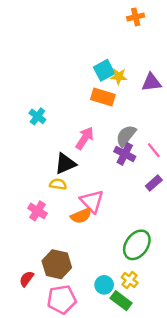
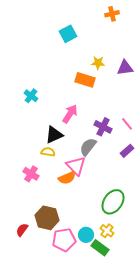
cyan square: (104, 70) -> (68, 34), moved
gray semicircle: (126, 136) -> (88, 147), moved
pink pentagon: (62, 299) -> (64, 240), moved

